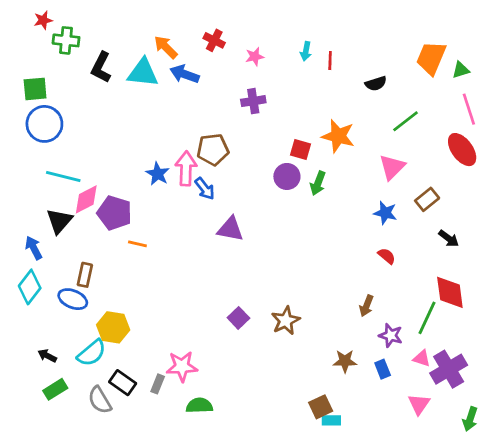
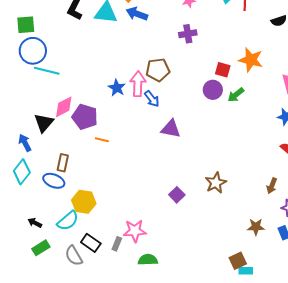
cyan line: (63, 176) -> (47, 71), moved
green arrow: (318, 183) -> (236, 95), turned 30
brown star: (286, 321) -> (216, 183), moved

